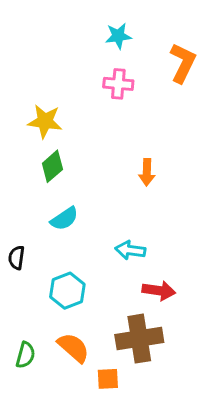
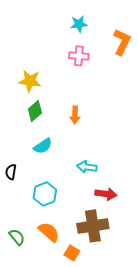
orange arrow: (147, 172) -> (75, 115), moved
green semicircle: (25, 355) -> (17, 237), turned -54
orange square: (108, 379) -> (72, 253), turned 35

